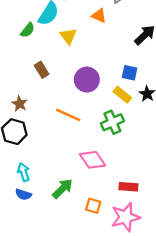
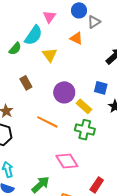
yellow rectangle: (122, 95) -> (84, 106), moved
green cross: (112, 122) -> (85, 130), turned 36
red rectangle: (128, 187) -> (97, 185), turned -63

